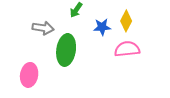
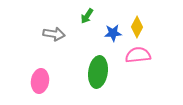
green ellipse: (66, 50) -> (98, 72), moved

